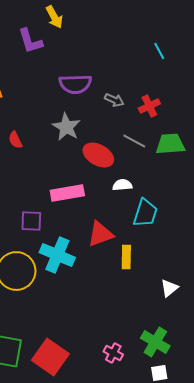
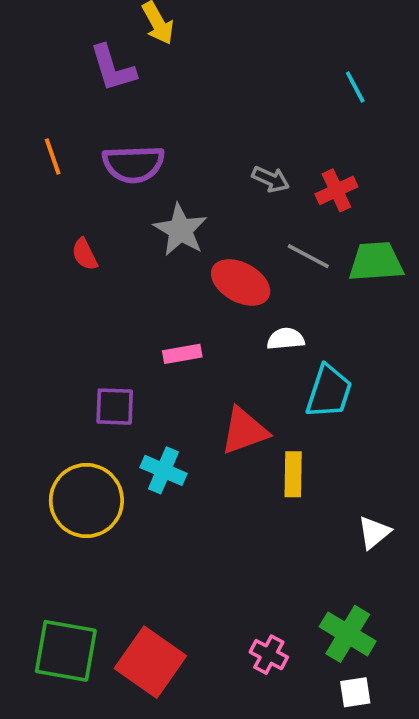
purple semicircle: (75, 84) -> (133, 164), moved
pink rectangle: (67, 193) -> (182, 354), size x0.6
cyan cross: (57, 255) -> (164, 470), size x0.7

